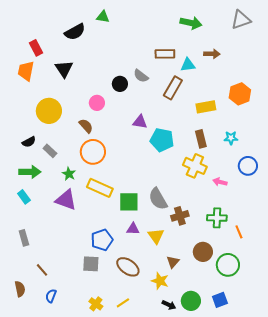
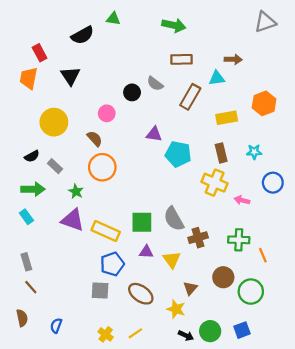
green arrow: (191, 23) -> (174, 25), moved
cyan triangle: (188, 65) -> (217, 78), moved
yellow rectangle: (100, 188) -> (106, 231), moved
brown line: (42, 270) -> (31, 287), moved

